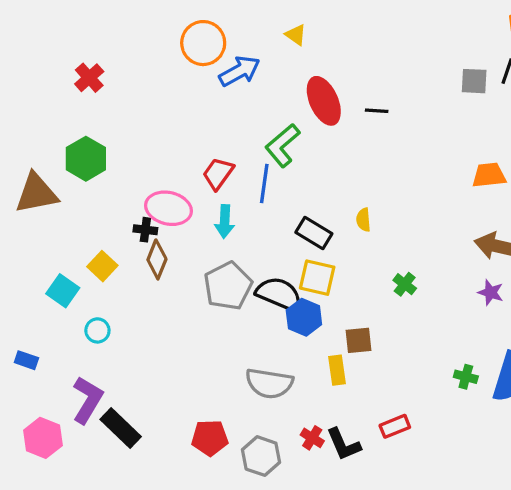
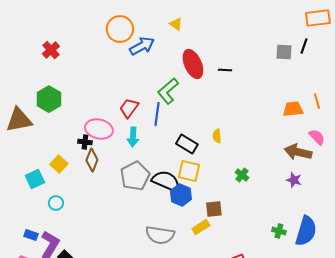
cyan square: (63, 291) -> (35, 179), turned 30
blue rectangle: (26, 360) -> (31, 235), moved
yellow rectangle: (337, 370) -> (201, 227), turned 66

